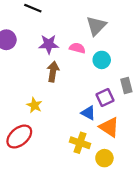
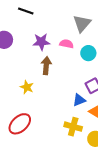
yellow star: (34, 105) -> (27, 87), moved
blue triangle: (88, 113) -> (79, 100), turned -48

